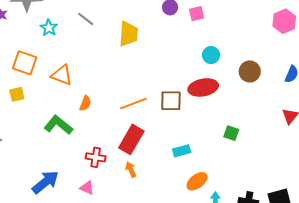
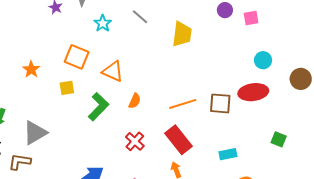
green L-shape: (58, 125) -> (98, 107), moved, turned 92
red rectangle: (131, 139) -> (179, 140), turned -72
red cross: (96, 157) -> (135, 141), moved, turned 30

